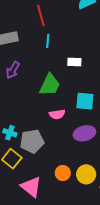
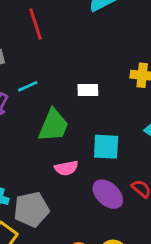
cyan line: (48, 41) -> (28, 86), moved, turned 64
purple ellipse: (84, 133) -> (108, 194), turned 60

